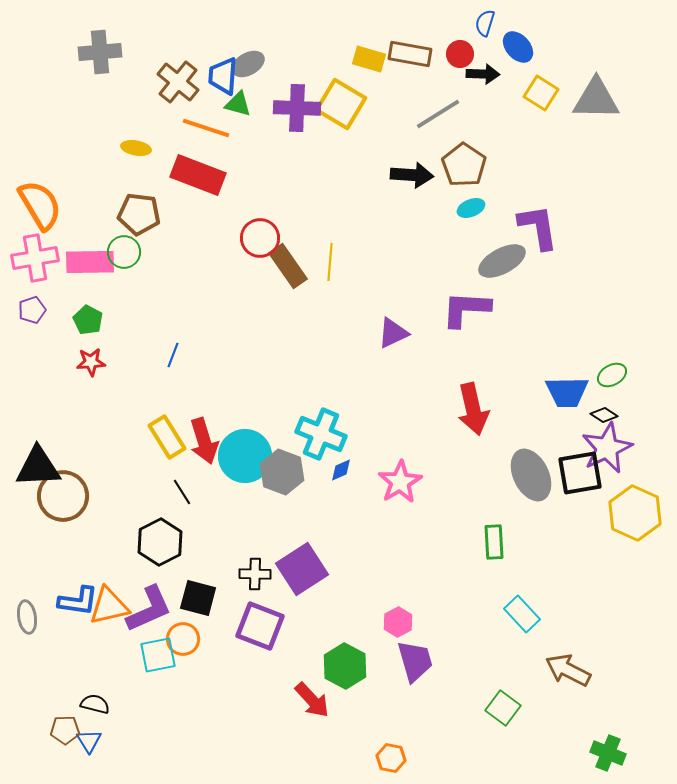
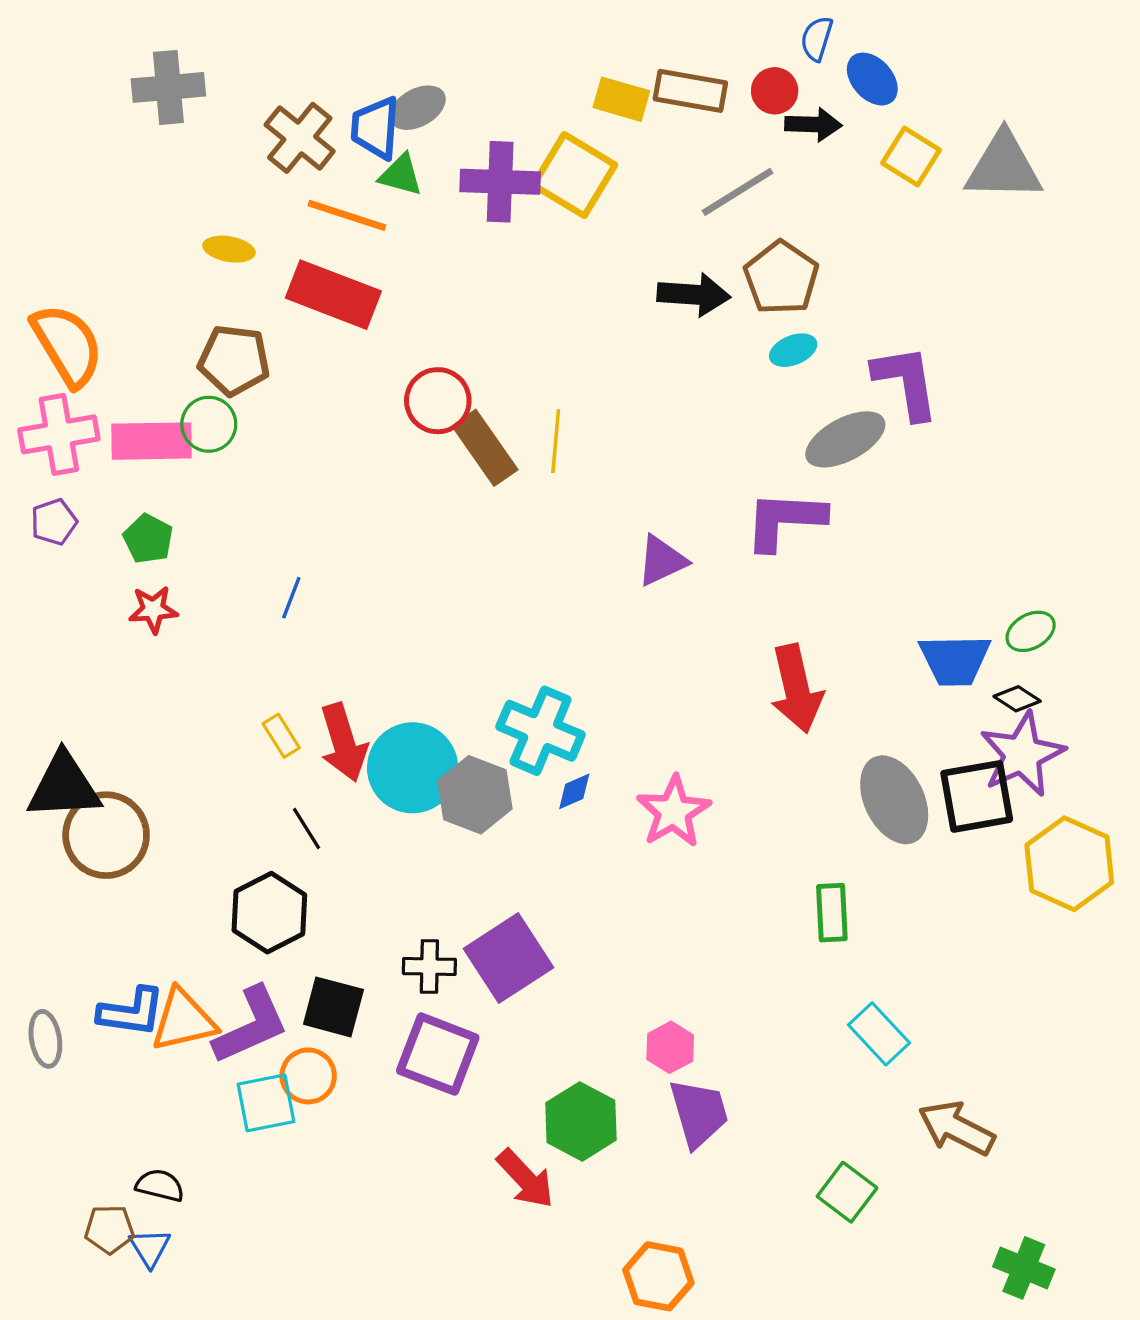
yellow rectangle: (167, 437) -> (281, 736), size x0.6
orange hexagon: (391, 758) -> (658, 1276), size x1.4

